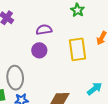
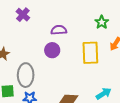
green star: (78, 10) -> (102, 22), moved

